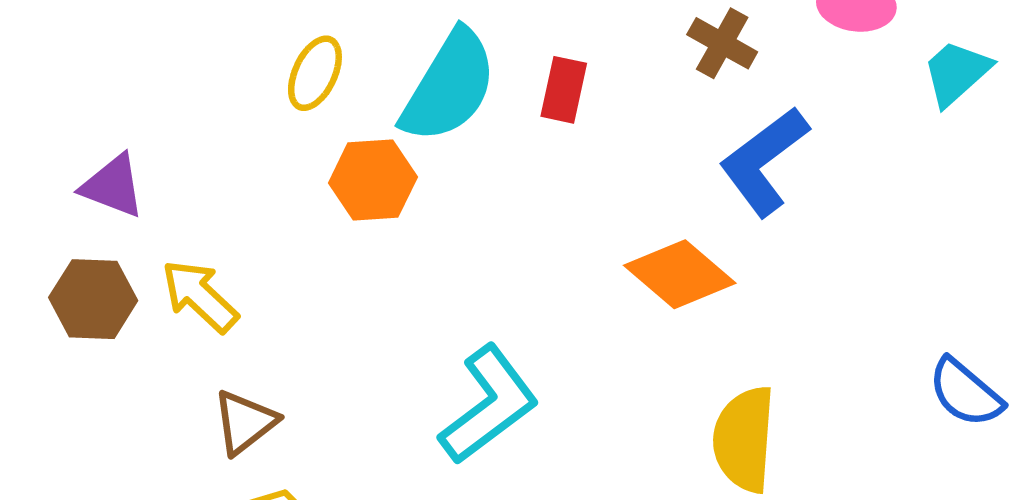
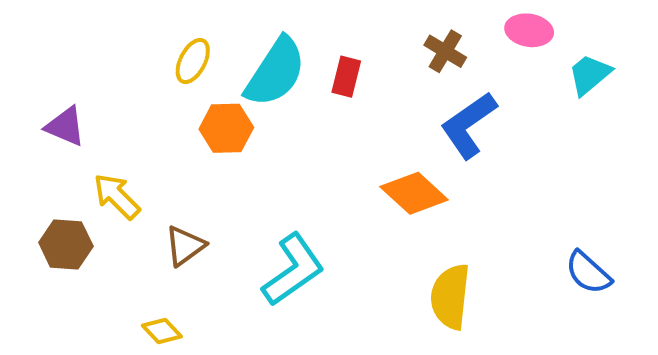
brown hexagon: (93, 299) -> (66, 244), moved
brown triangle: (245, 422) -> (185, 246), moved

